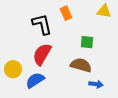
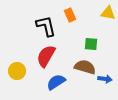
blue semicircle: (35, 80) -> (56, 82), moved
blue arrow: (96, 84) -> (105, 79), moved

